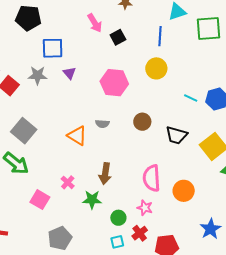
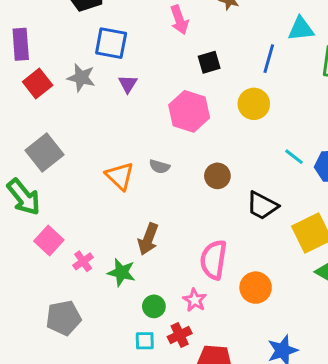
black square: (118, 37) -> (209, 62), moved
pink cross: (68, 182) -> (83, 261), moved
pink square: (40, 200) -> (49, 240), moved

